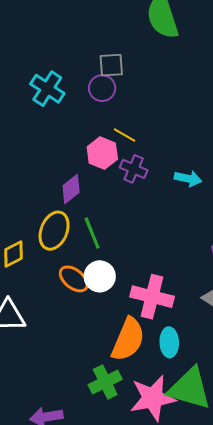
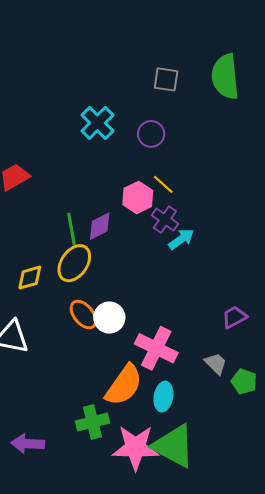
gray square: (111, 65) -> (166, 79), moved
cyan arrow: (188, 179) -> (181, 239), moved, turned -60
green line: (92, 233) -> (72, 229), moved

